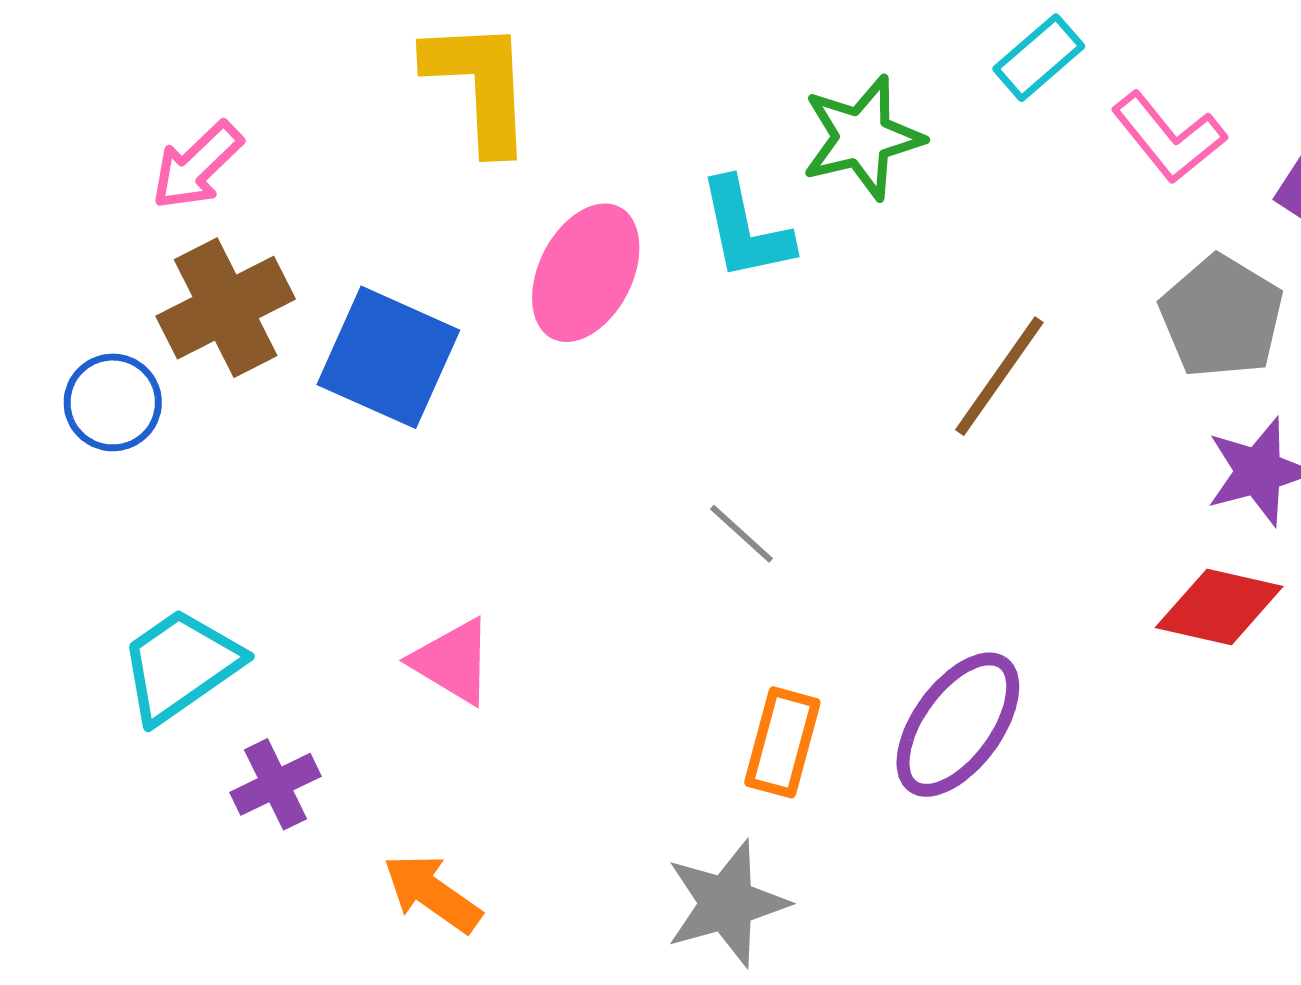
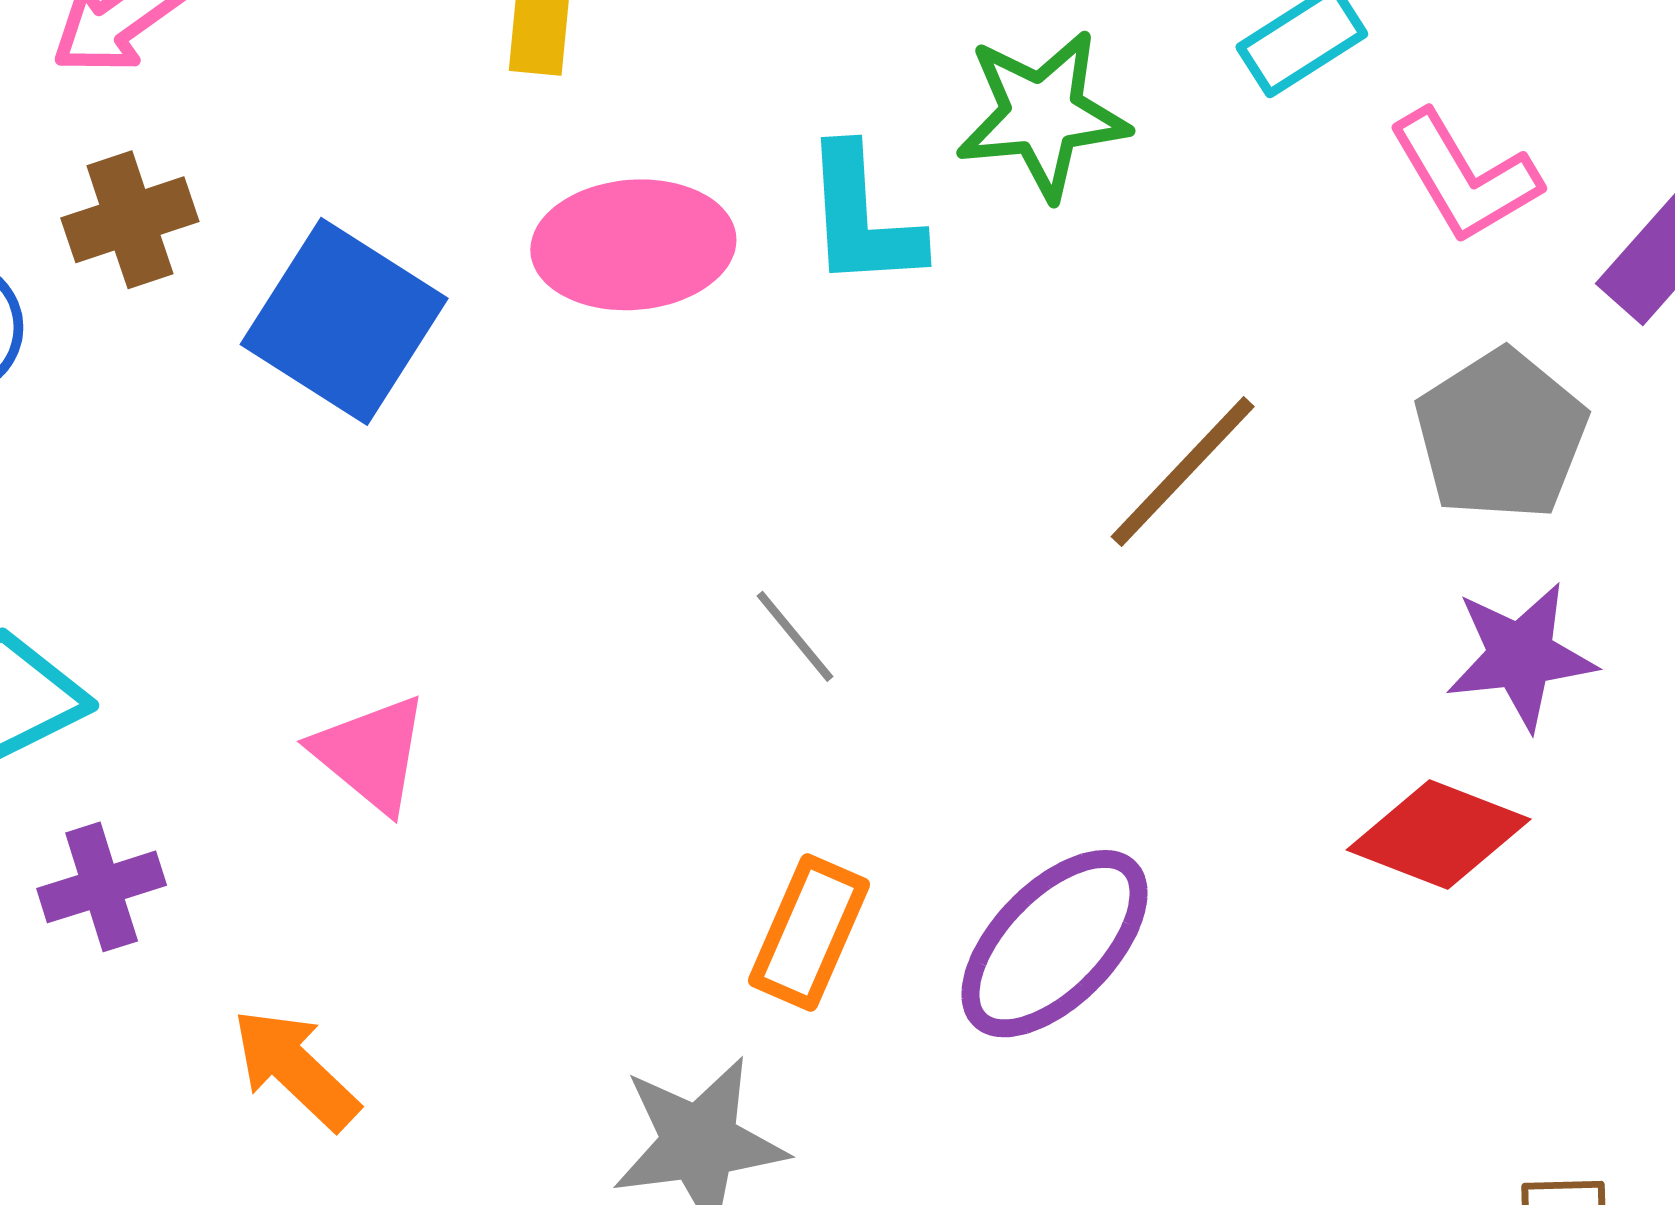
pink ellipse: (586, 273) -> (633, 245), turned 50
brown cross: (226, 308) -> (130, 220), size x0.7

